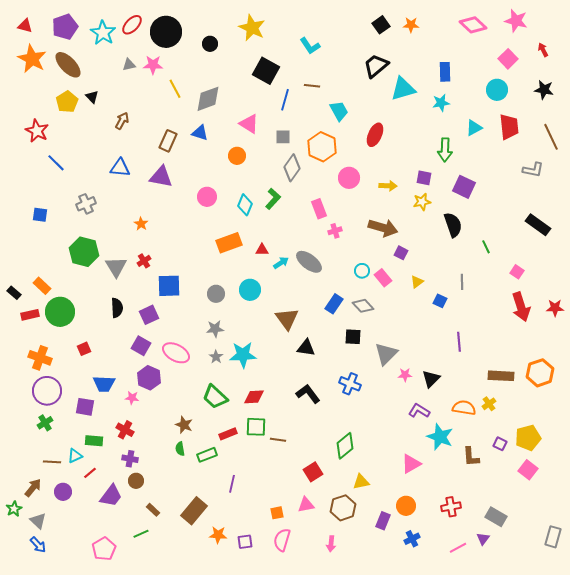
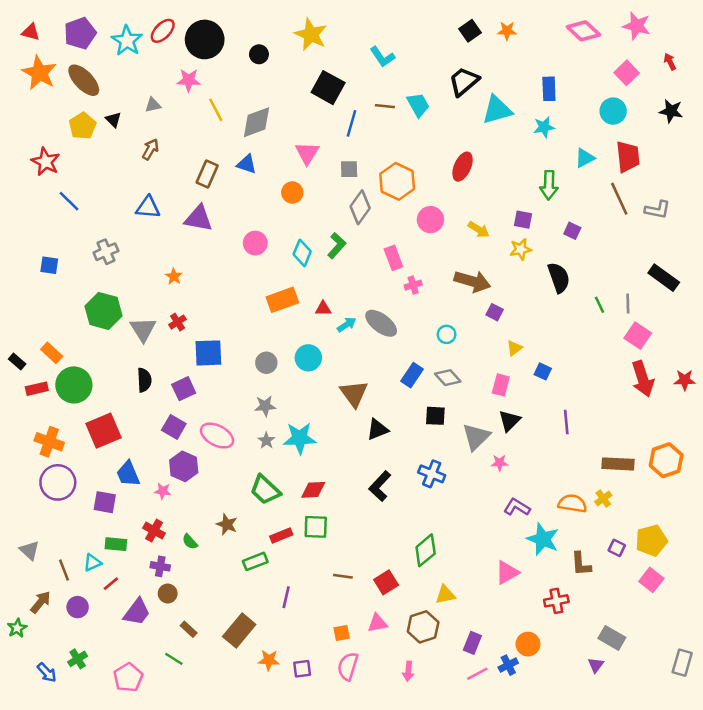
gray triangle: (129, 65) -> (153, 105), moved
cyan trapezoid: (339, 111) -> (418, 105), moved
pink triangle: (249, 124) -> (307, 153), turned 30
brown line: (551, 137) -> (619, 199), moved
yellow arrow: (388, 186) -> (479, 230), turned 30
purple square: (464, 187) -> (572, 231), size x0.6
pink square: (517, 272) -> (638, 336), size x1.5
pink rectangle: (383, 278) -> (501, 385), moved, turned 54
gray line: (462, 282) -> (628, 304), moved
black triangle: (306, 348) -> (377, 429), turned -30
red square: (84, 349) -> (103, 431), size x2.0
black triangle: (431, 379) -> (509, 421), moved
blue trapezoid: (104, 384) -> (128, 474), turned 65
black L-shape: (308, 394) -> (380, 486), turned -100
green cross: (45, 423) -> (78, 659), moved
brown line: (278, 440) -> (343, 576), moved
green semicircle: (180, 449) -> (190, 542), moved, turned -32
brown line: (52, 462) -> (64, 570), turned 66
orange circle: (406, 506) -> (528, 644), moved
red cross: (451, 507) -> (556, 601), moved
gray triangle: (38, 521) -> (29, 550), moved
green line: (141, 534) -> (174, 659), turned 56
pink line: (458, 548) -> (477, 674), moved

